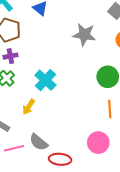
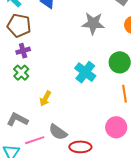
cyan cross: (45, 80) -> (85, 72), moved

